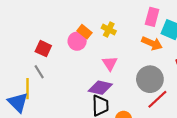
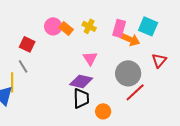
pink rectangle: (152, 17) -> (119, 28), moved
pink circle: (77, 41) -> (53, 26), moved

